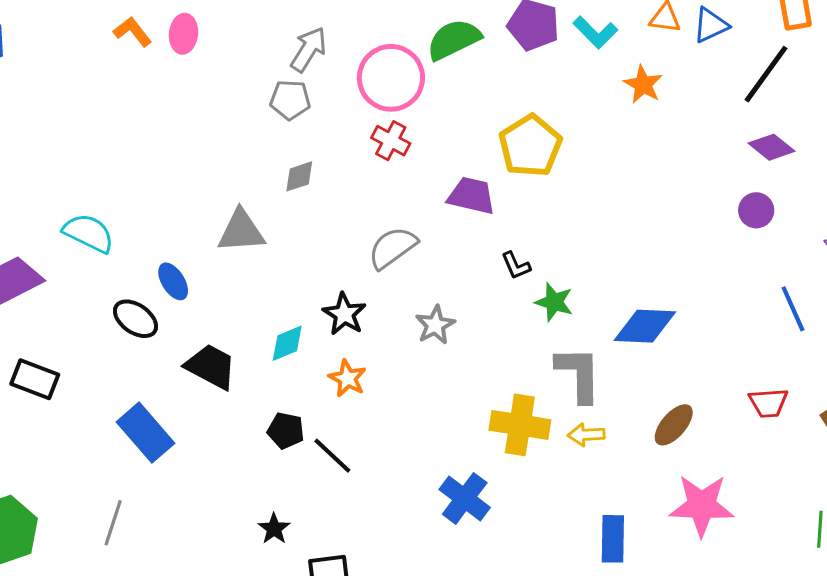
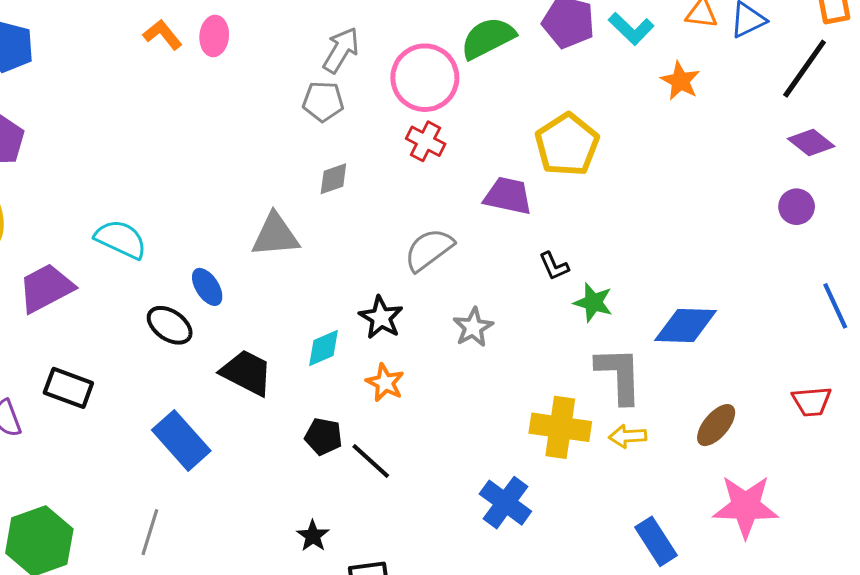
blue rectangle: (613, 539) -> (656, 541), turned -33

